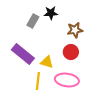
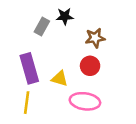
purple rectangle: (23, 54) -> (29, 68), turned 35
yellow line: (38, 81) -> (27, 103), moved

